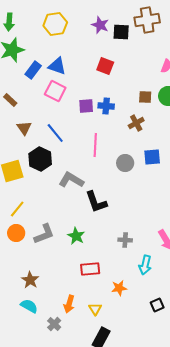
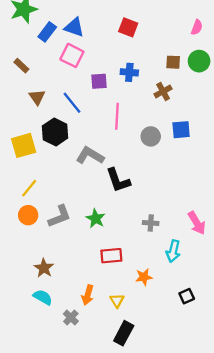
purple square: (86, 106) -> (99, 81), moved

